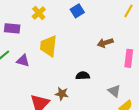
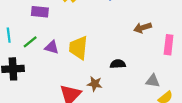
yellow trapezoid: (49, 46) -> (78, 48), moved
gray triangle: (114, 91) -> (153, 81), turned -32

